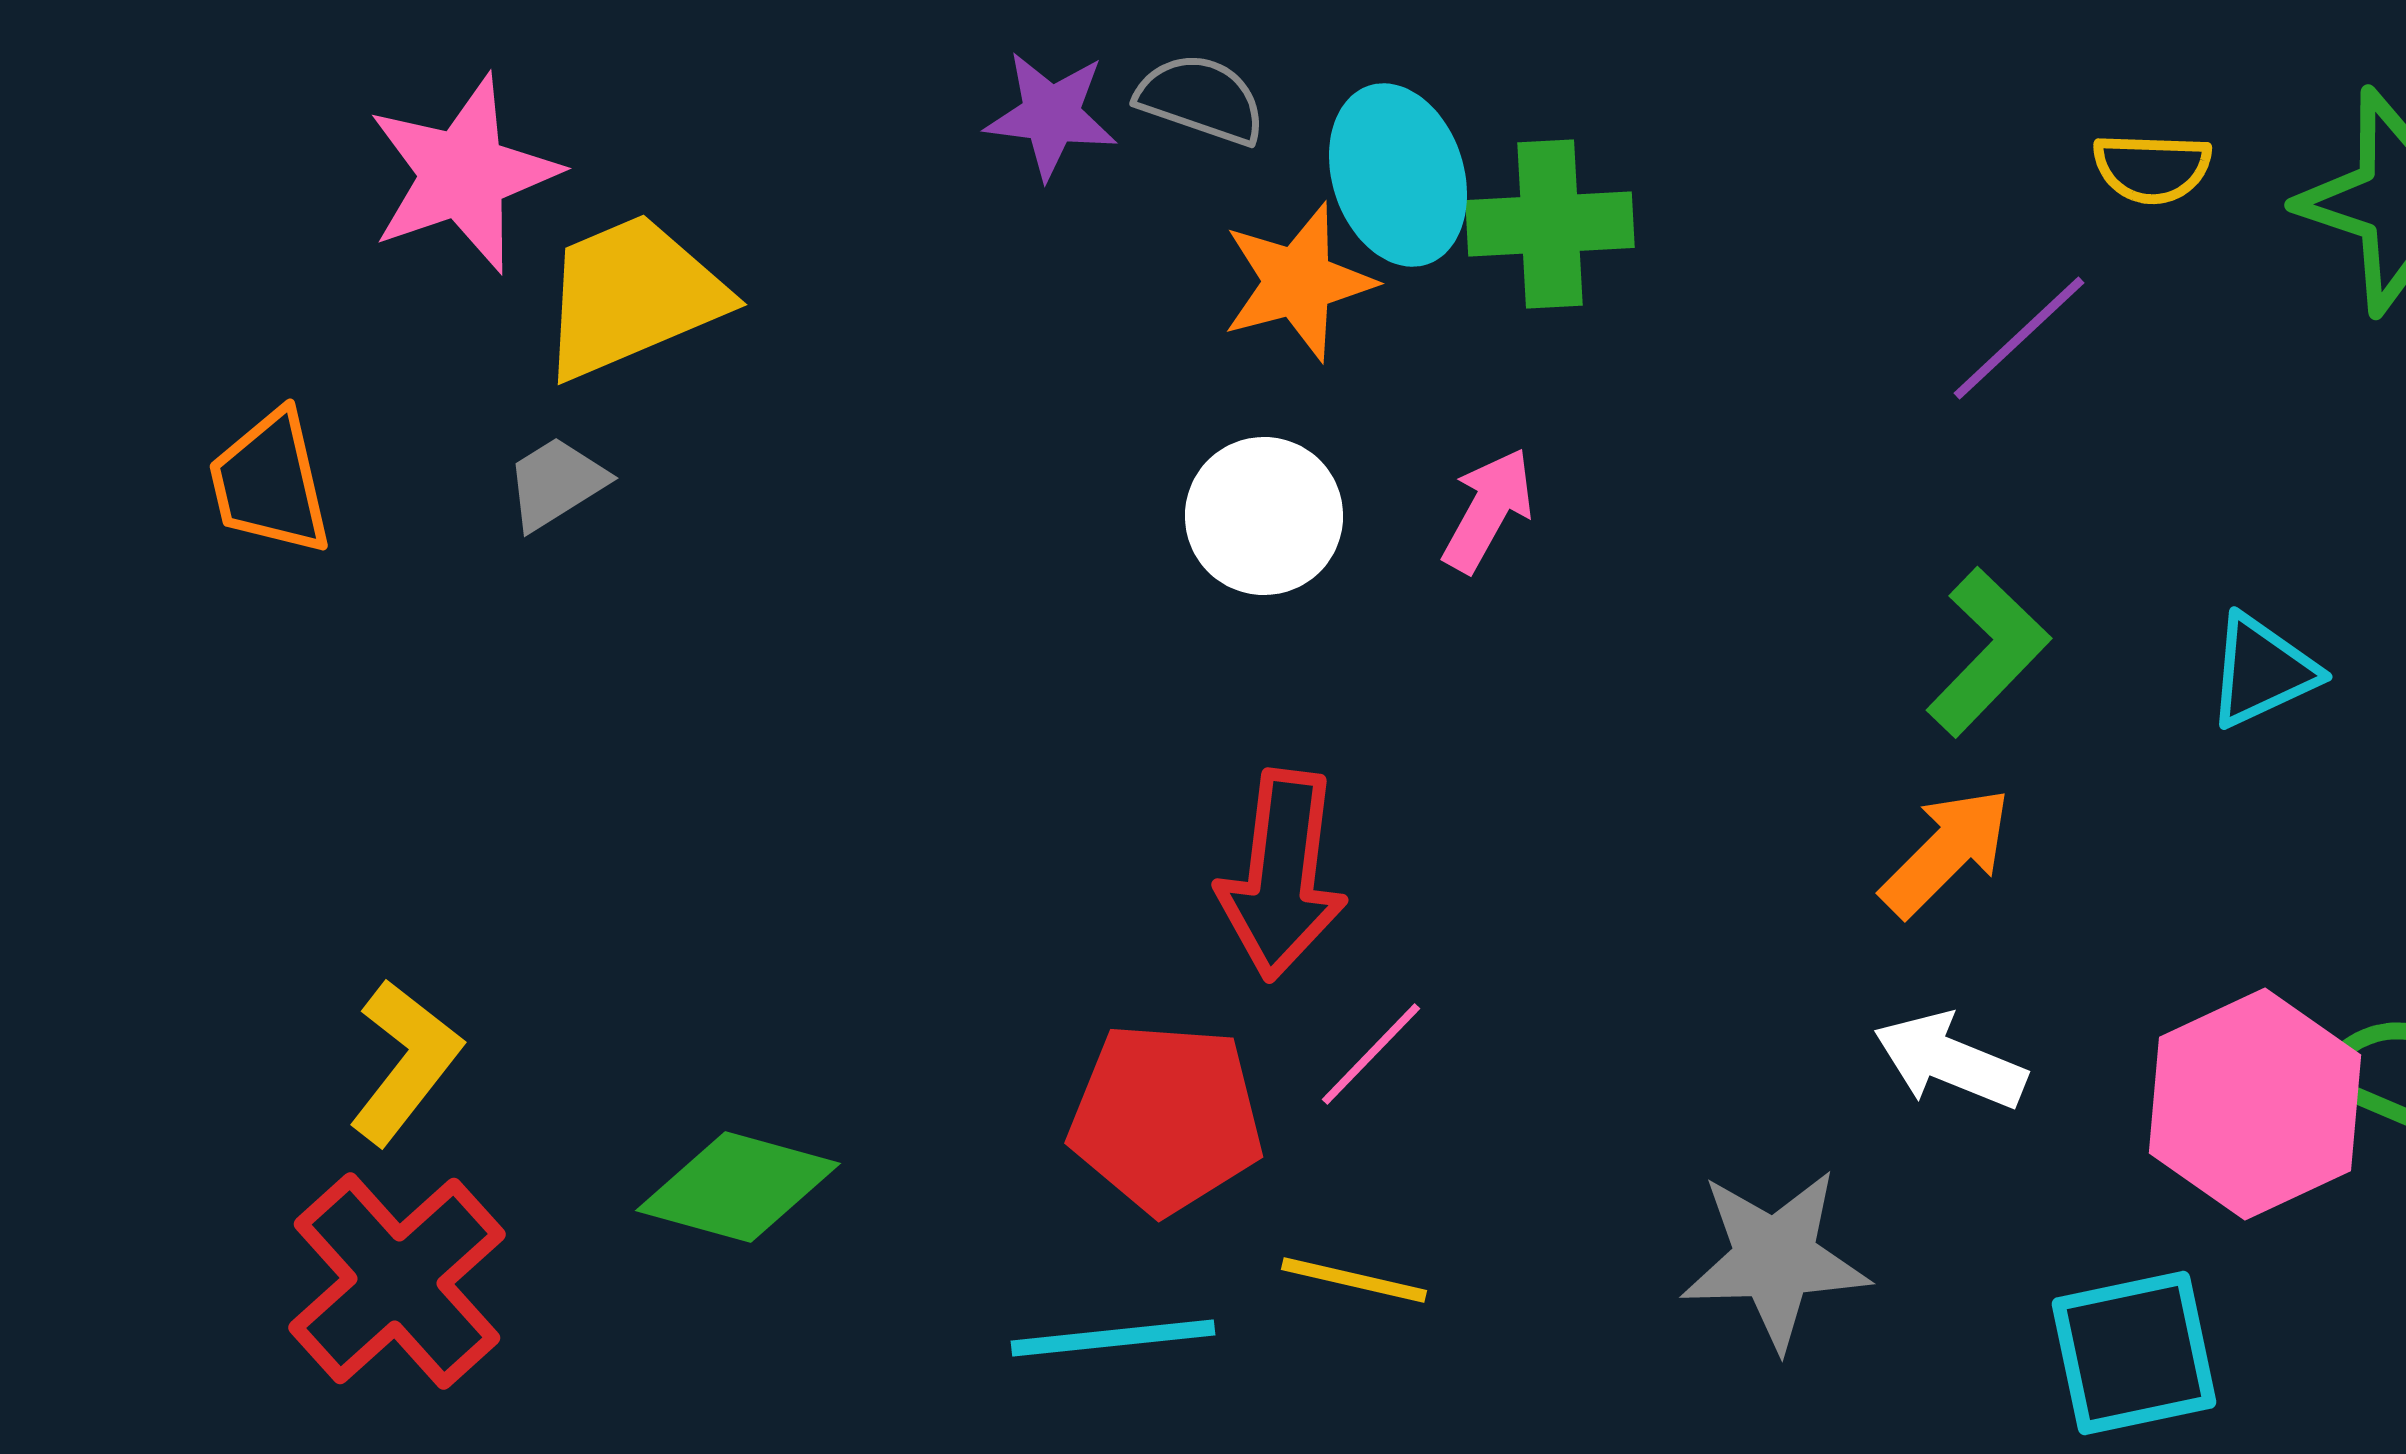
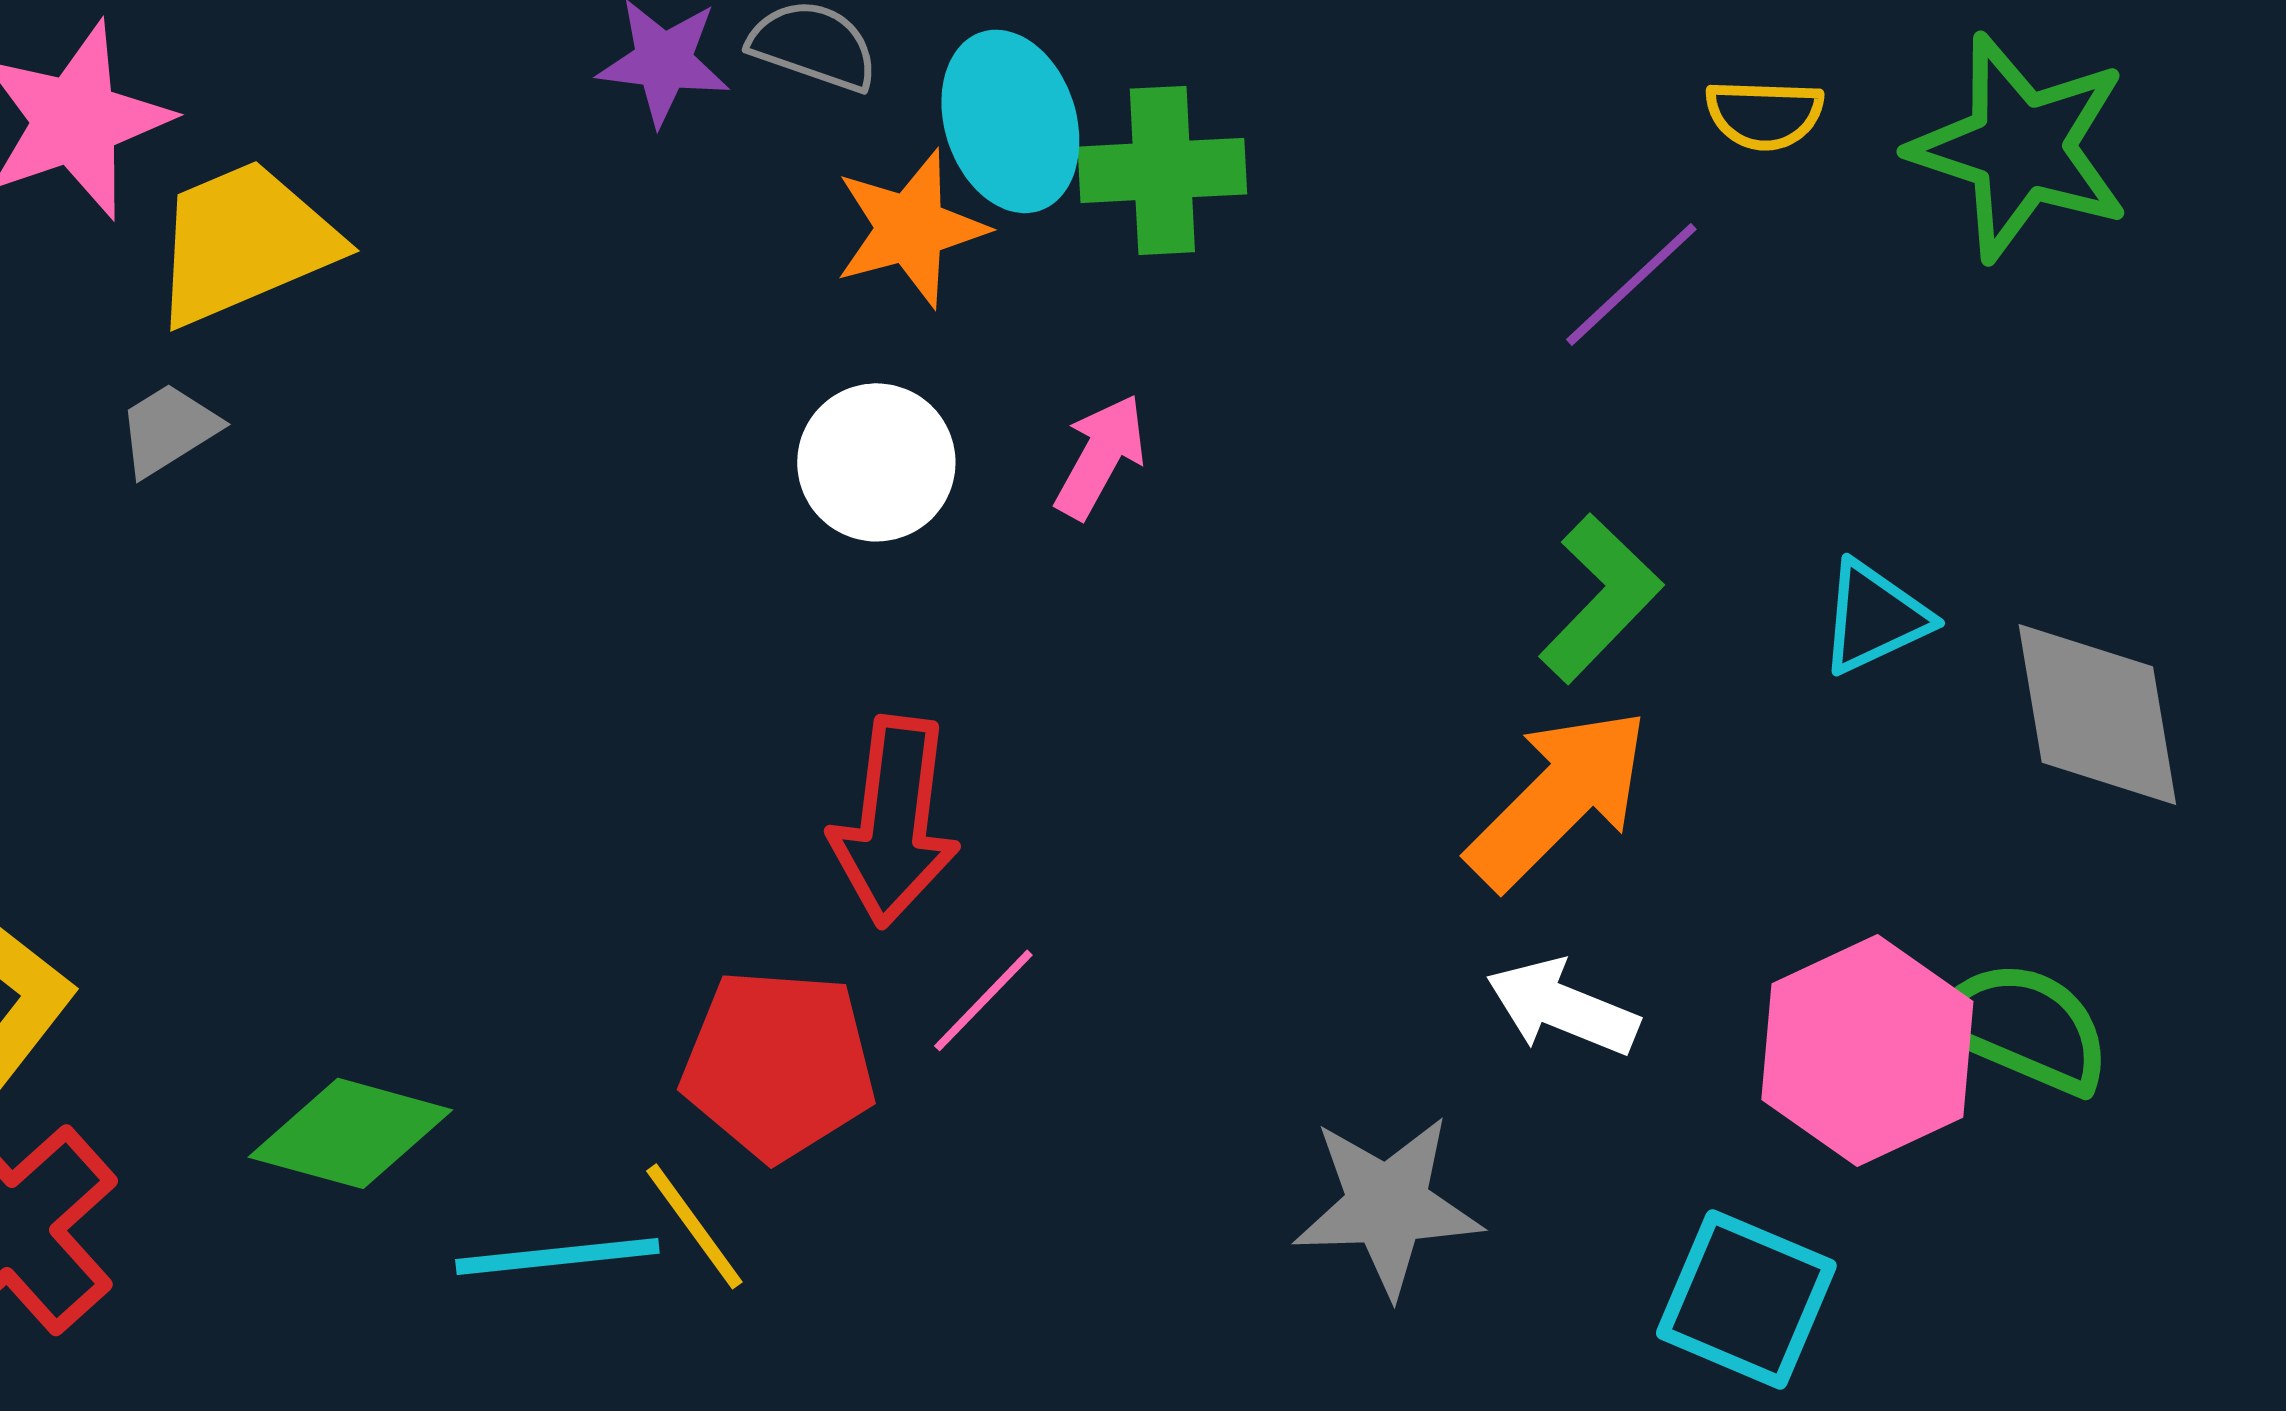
orange arrow: (1946, 852) -> (1558, 798), size x1.4
yellow line: (1354, 1280) -> (694, 1226), moved, turned 41
cyan line: (1113, 1338) -> (557, 1256), moved
cyan square: (2134, 1353) -> (1746, 1299), turned 35

